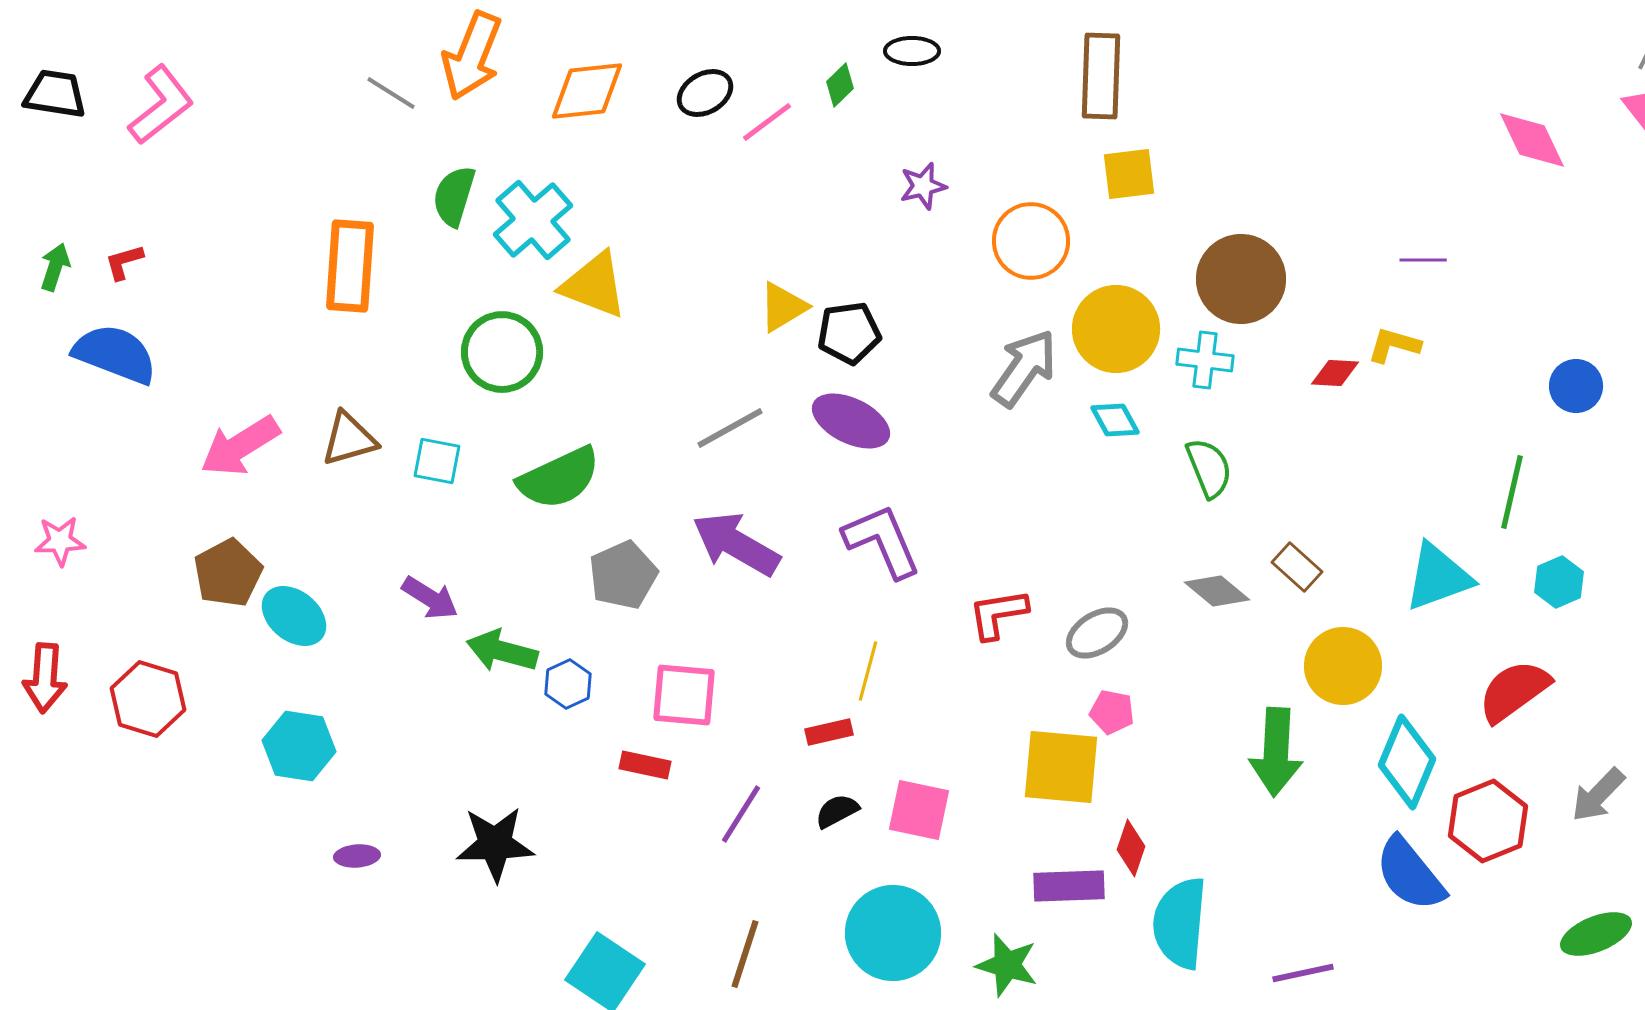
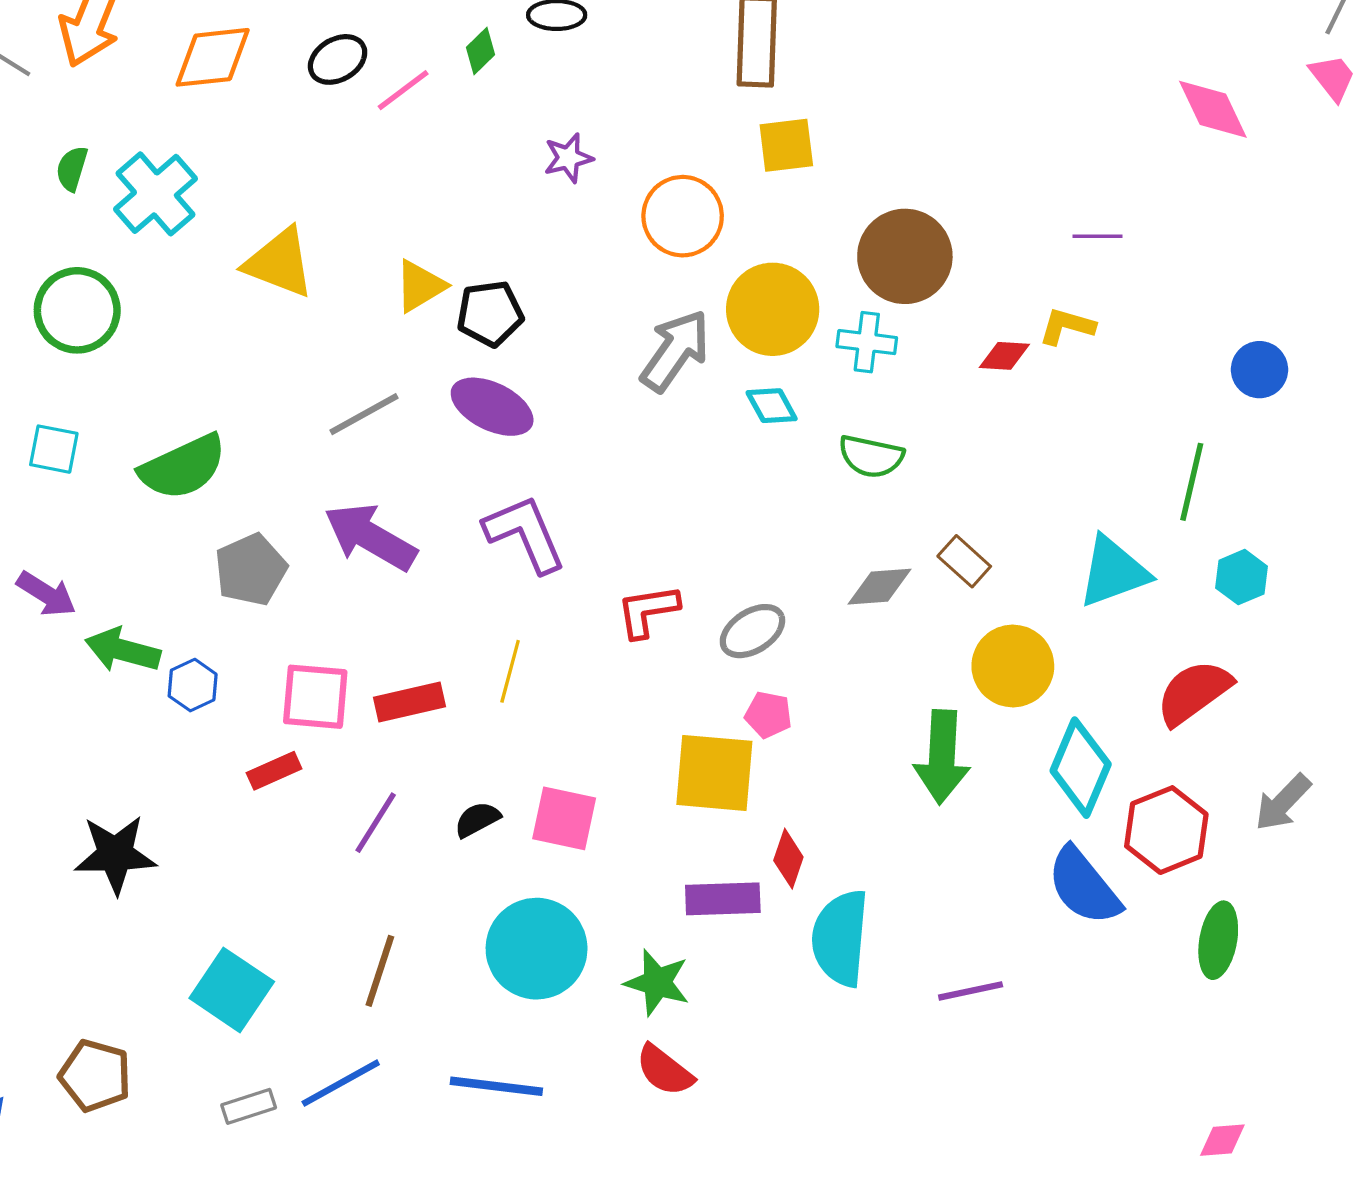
green semicircle: (454, 196) -> (72, 169), size x0.7
yellow triangle: (594, 285) -> (279, 263), moved
green circle: (502, 352) -> (77, 310), moved
green semicircle: (1209, 468) -> (871, 456), turned 124
gray diamond: (1217, 591) -> (879, 587), turned -44
red rectangle: (829, 732) -> (410, 702), moved, size x1.4
red rectangle: (645, 765) -> (274, 771), turned -36
green ellipse: (1596, 934) -> (1218, 940), moved, turned -58

